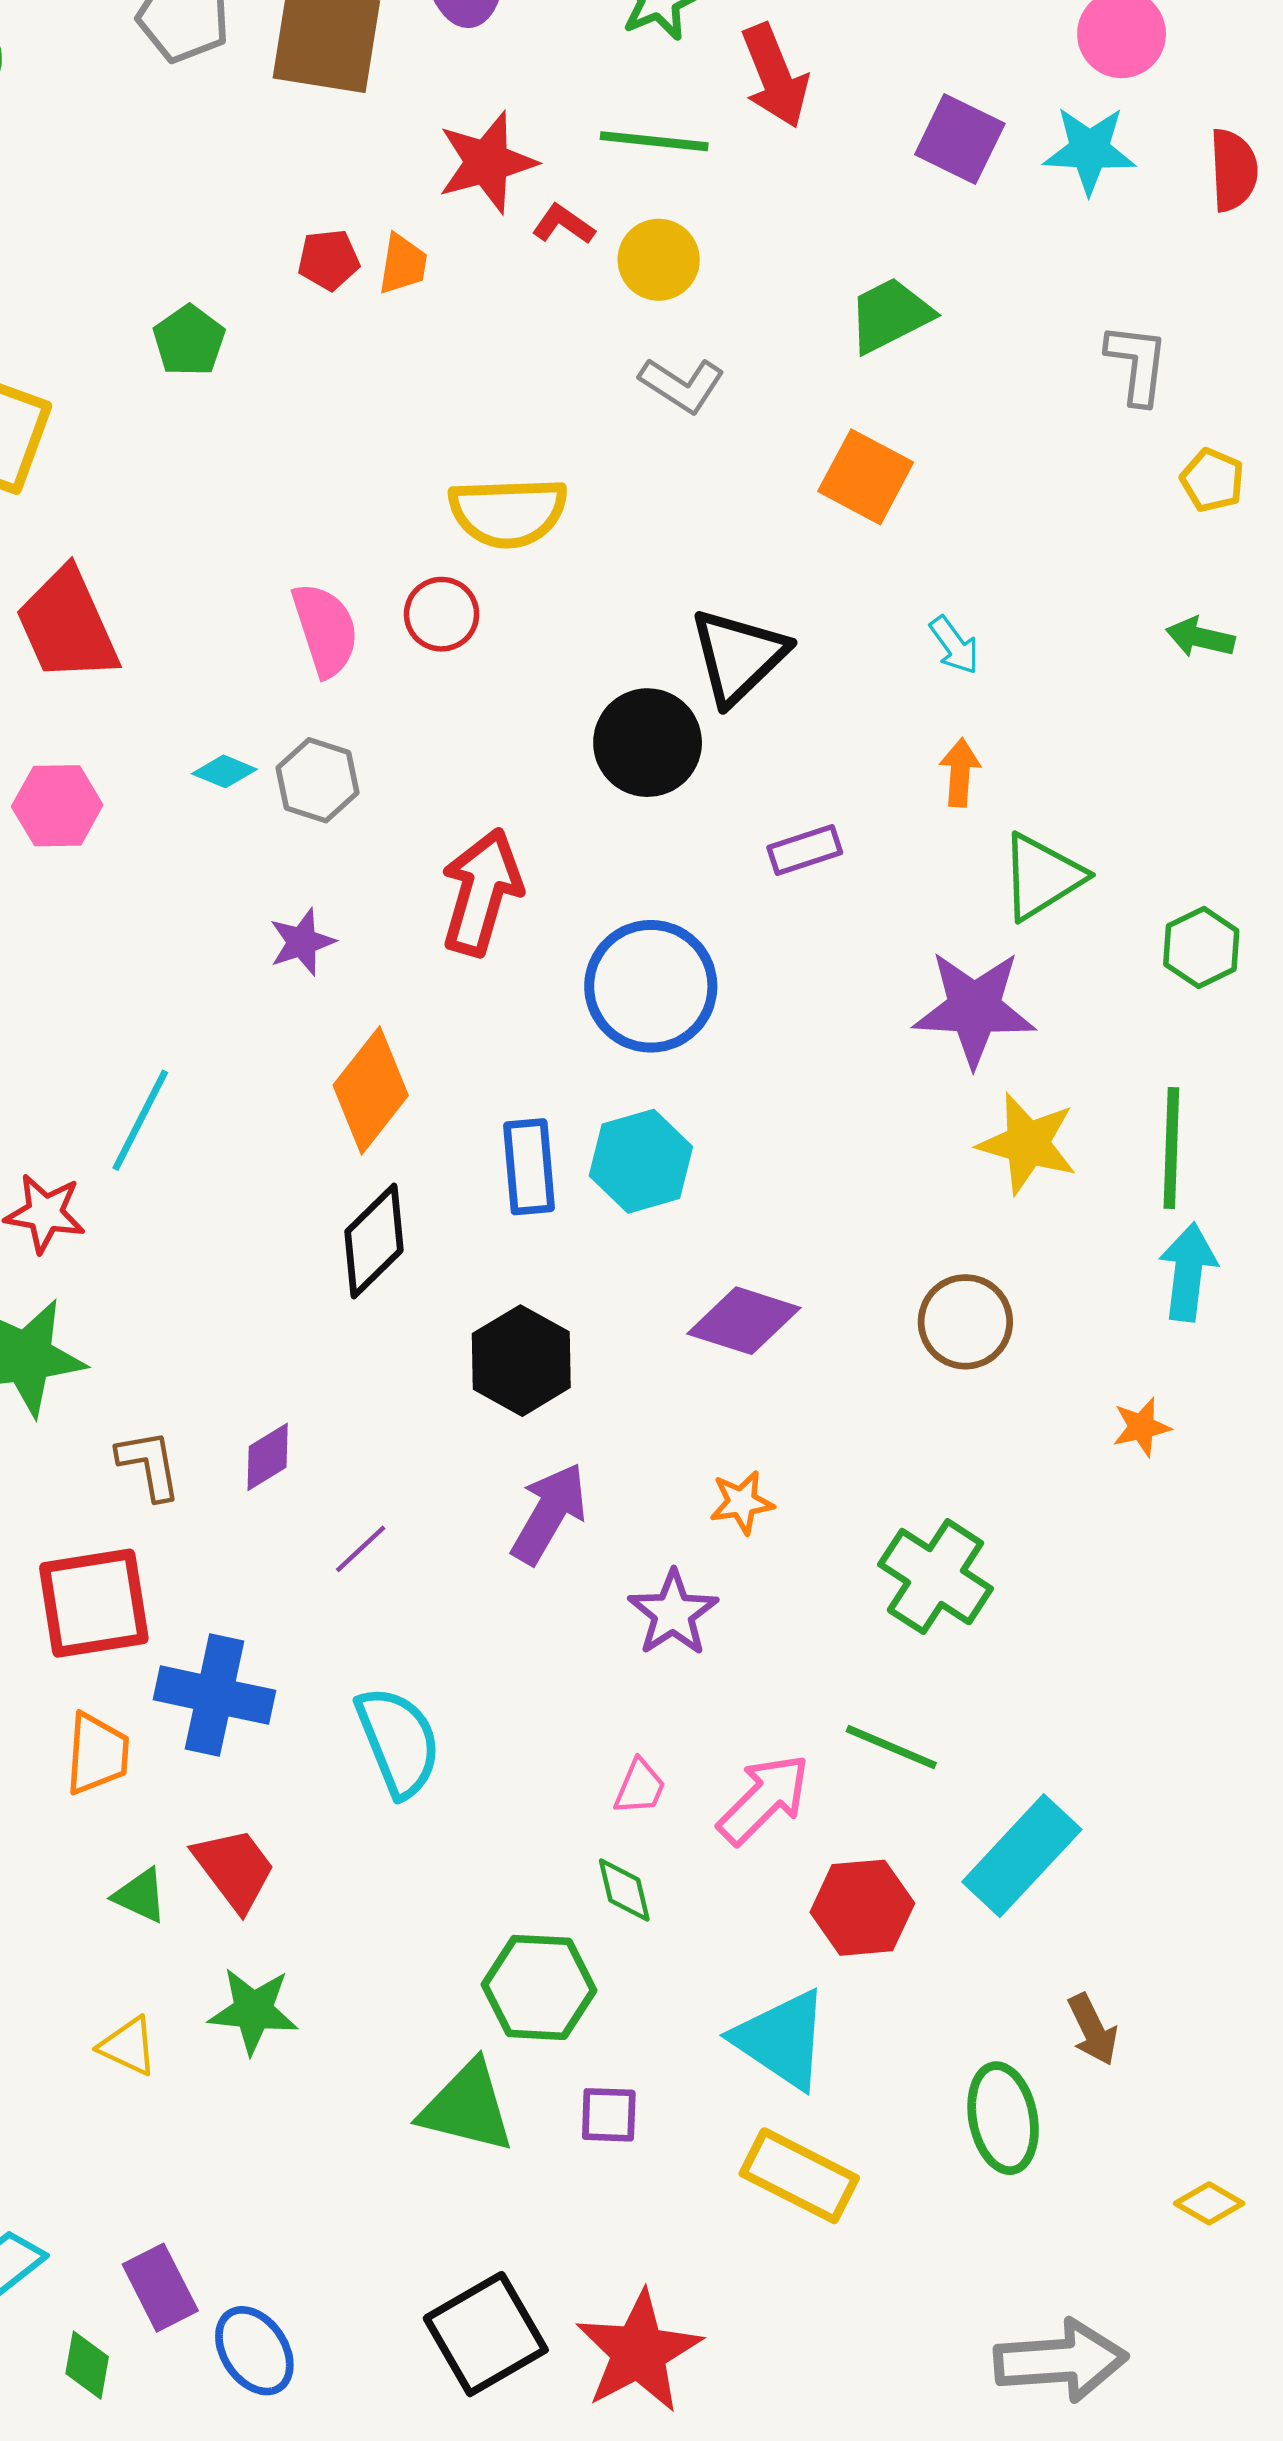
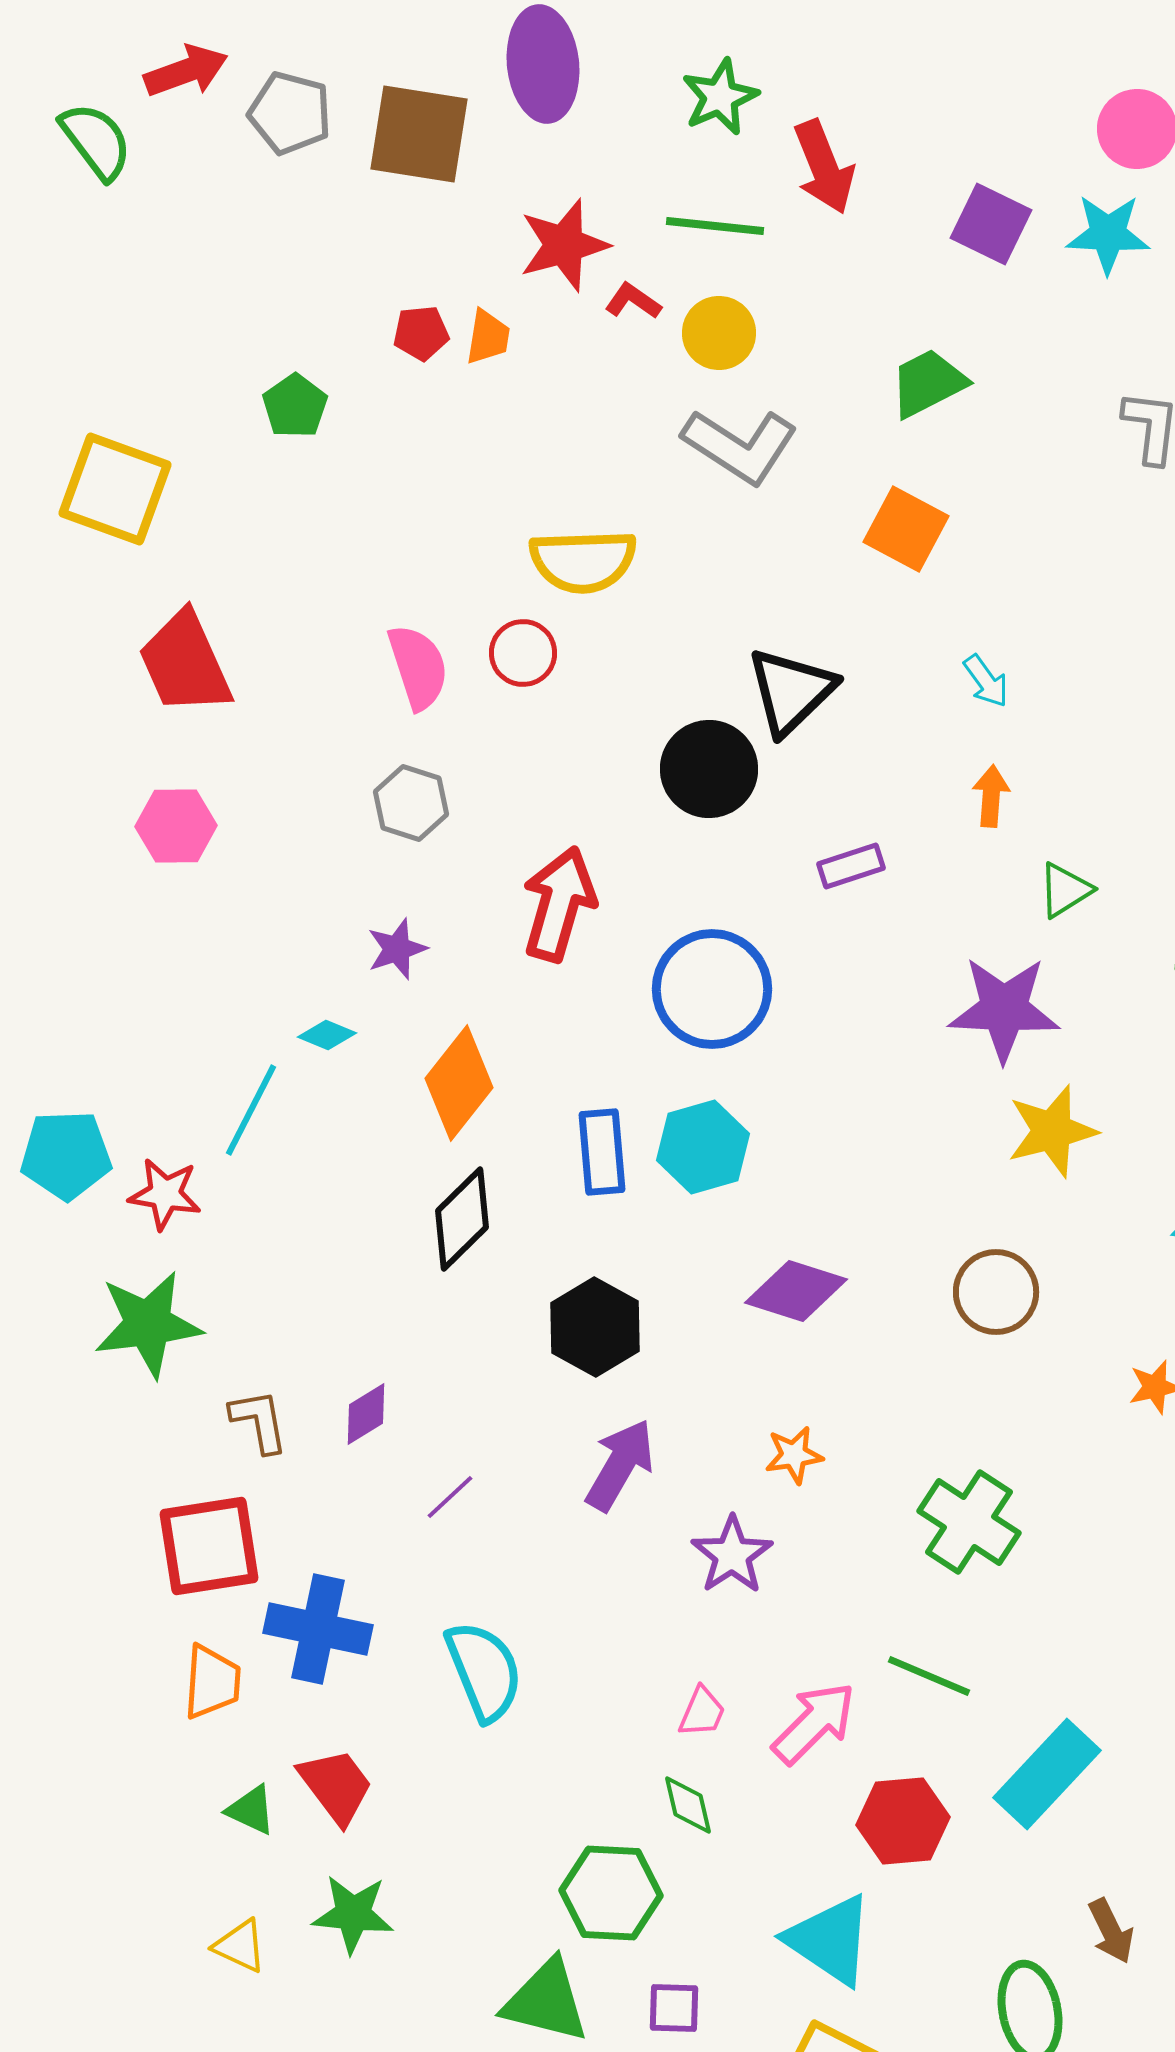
gray L-shape: (682, 385) -> (740, 446), size x1.5
cyan diamond: (224, 771) -> (327, 1035), moved
green triangle: (1042, 877) -> (1065, 890), size x0.7
yellow star: (1027, 1144) -> (1052, 1131), turned -30

